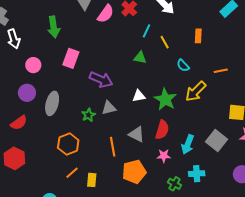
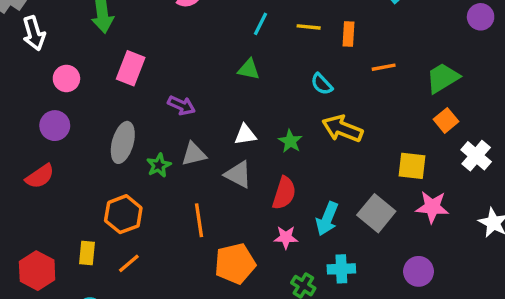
yellow line: (165, 42) -> (309, 27), moved, turned -56
orange line: (221, 71) -> (384, 67), moved
purple arrow: (101, 80) -> (181, 105), size x0.7
yellow arrow: (196, 91) -> (342, 129), turned 65
green star: (165, 99) -> (290, 141), size x0.6
gray ellipse: (52, 103) -> (123, 142), moved
gray triangle: (137, 134) -> (238, 174), moved
red hexagon: (14, 158) -> (37, 271), moved
yellow rectangle: (92, 180) -> (87, 253), moved

